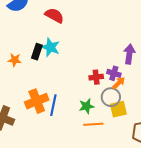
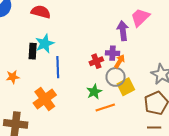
cyan star: (50, 47) -> (45, 44), turned -30
orange star: (15, 60) -> (13, 77), moved
blue line: (53, 105) -> (58, 67), moved

